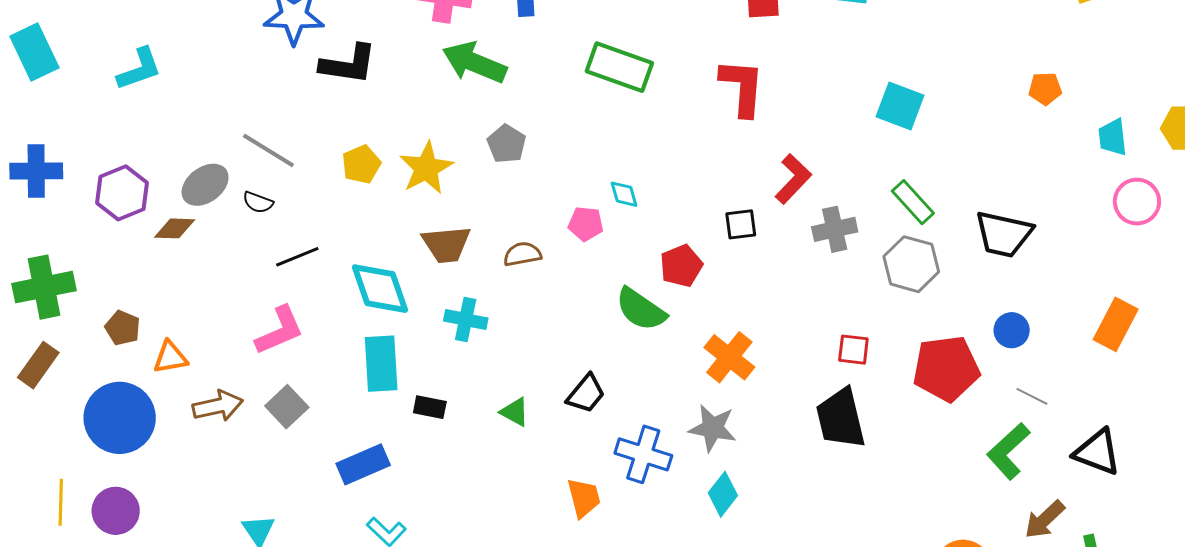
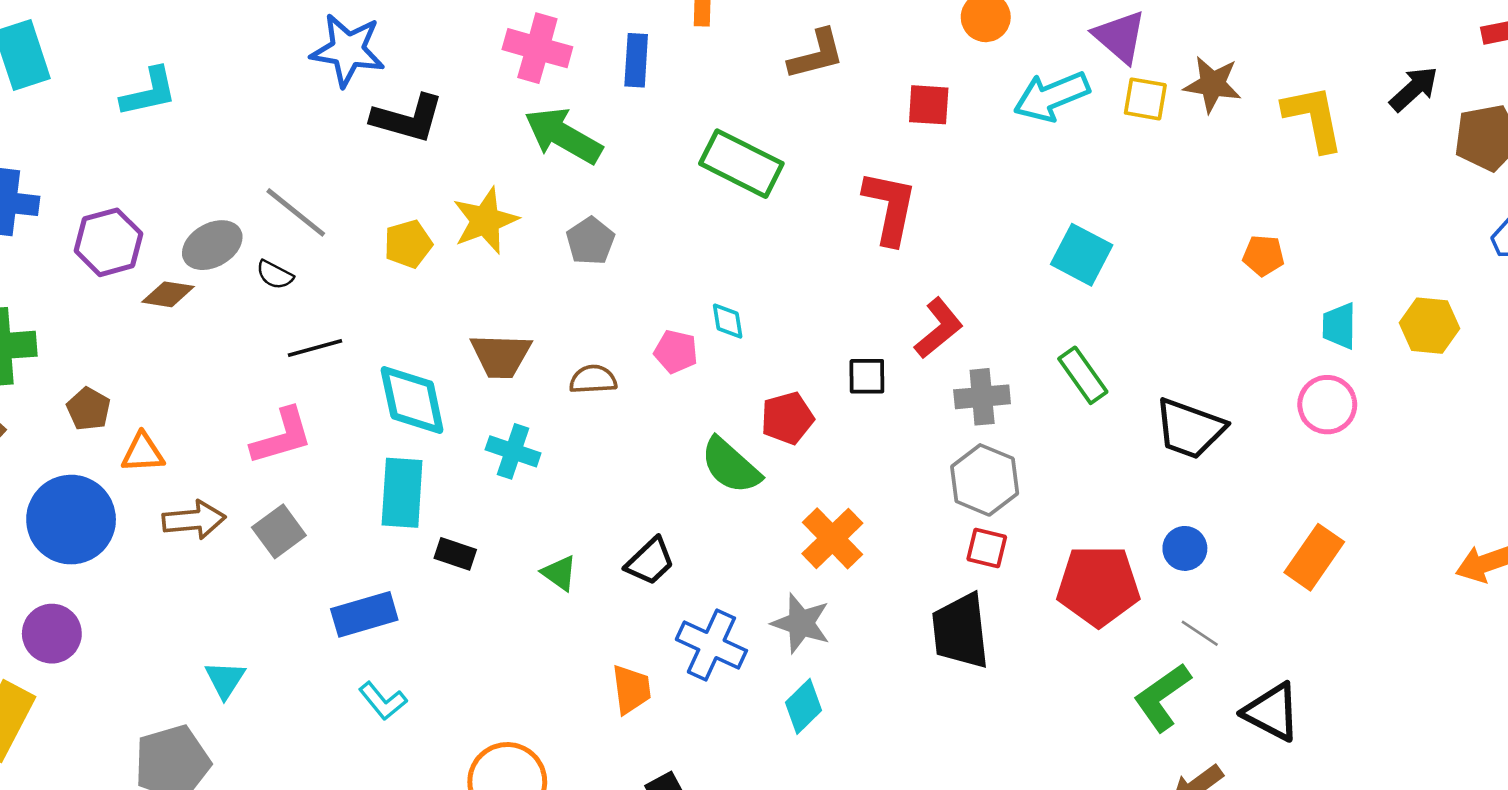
yellow star: (426, 168) -> (485, 221), moved
pink circle: (1137, 202) -> (1327, 405), moved
gray hexagon: (911, 264) -> (985, 480), moved

